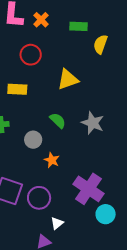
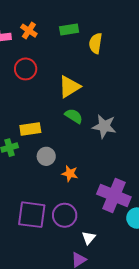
yellow rectangle: (17, 89) -> (30, 129), moved
green semicircle: (58, 121) -> (74, 116), moved

